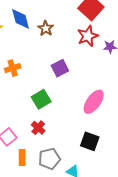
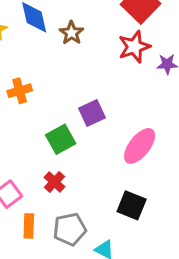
purple square: (60, 68) -> (92, 113), moved

